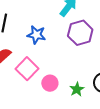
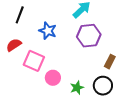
pink square: (27, 69) -> (34, 61), turned -30

